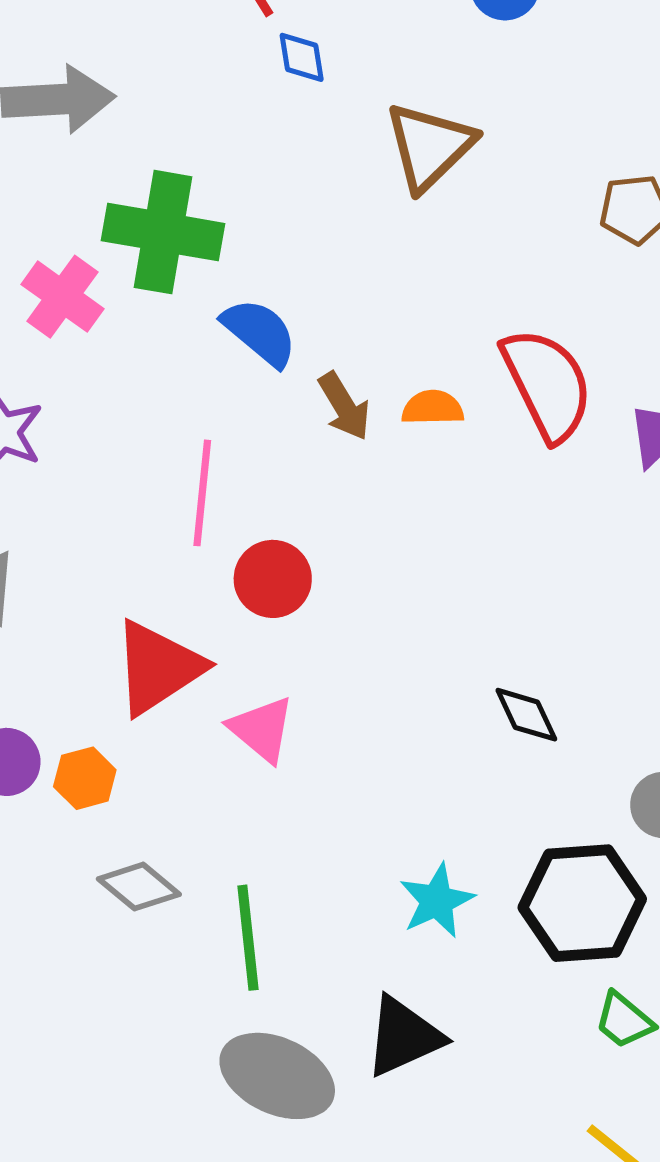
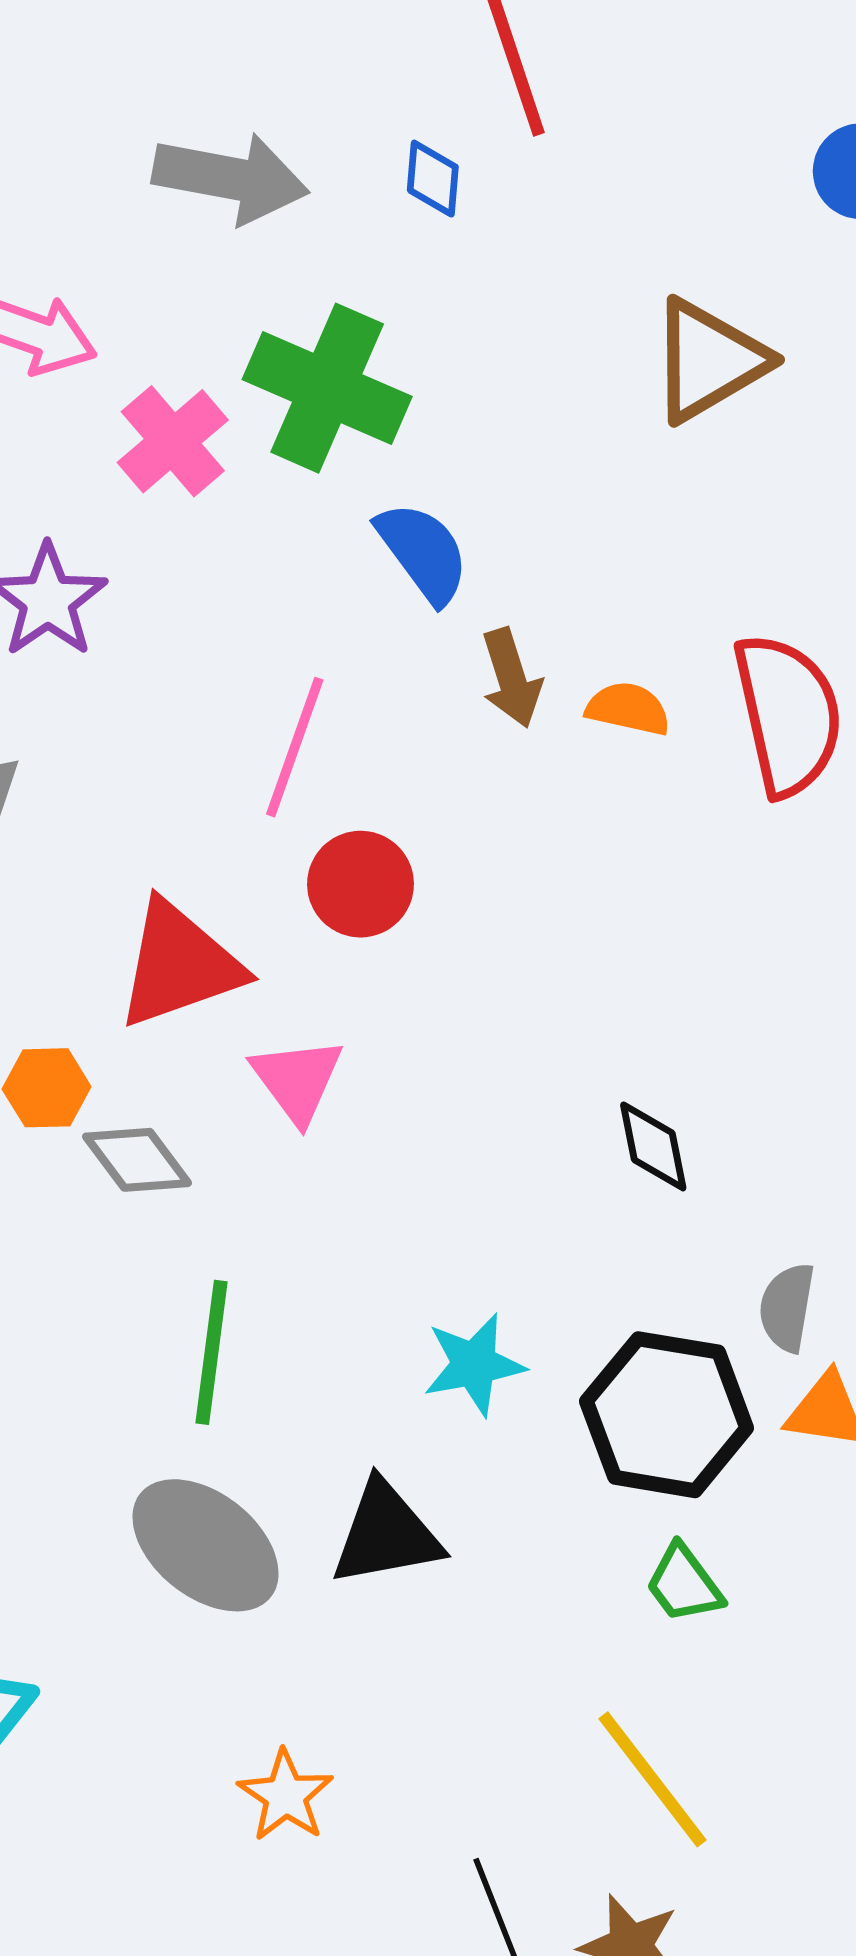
blue diamond: (302, 57) -> (433, 179), moved
gray diamond: (139, 887) -> (137, 1160), moved

